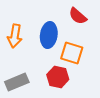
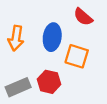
red hexagon: (58, 77) -> (49, 82), moved

